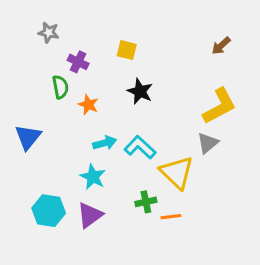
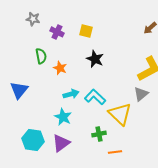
purple cross: (78, 62) -> (57, 32), moved
orange line: (171, 217) -> (115, 152), moved

